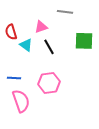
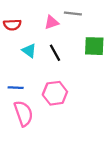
pink triangle: (41, 27) -> (52, 22), moved
red semicircle: (11, 32) -> (12, 25), moved, turned -77

